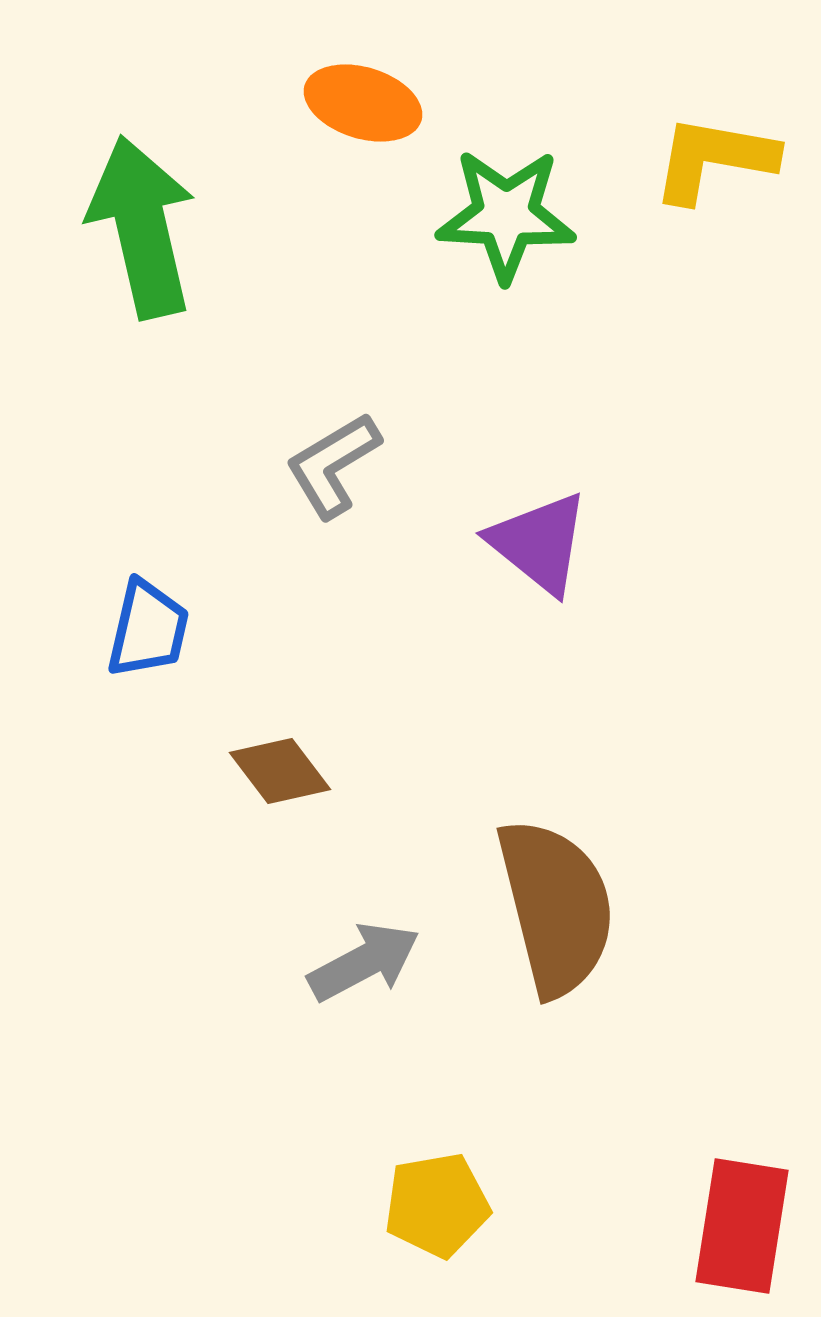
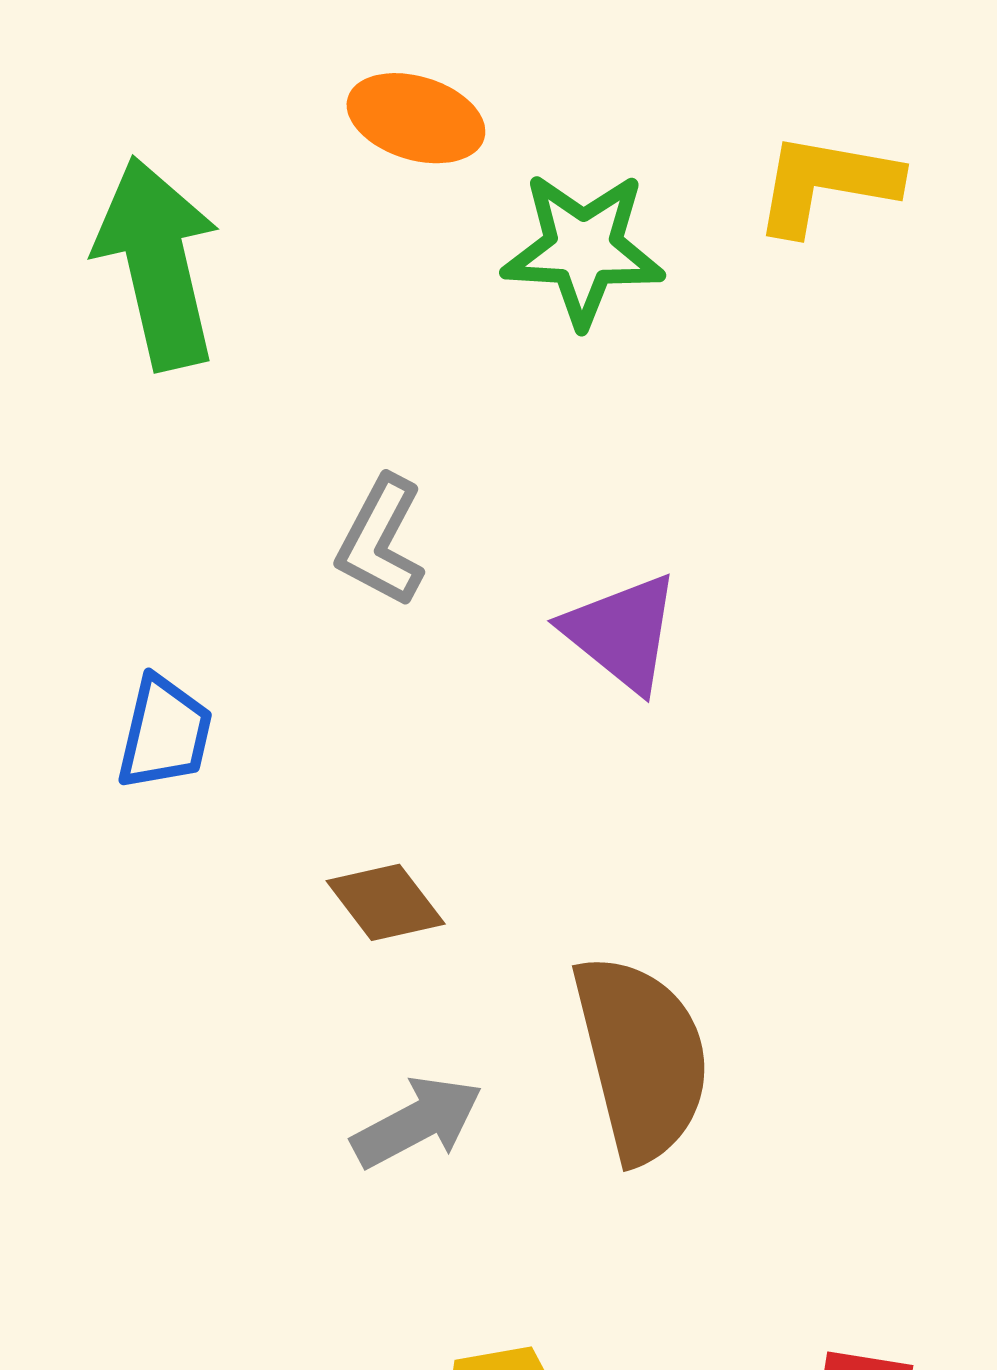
gray L-shape: (333, 465) -> (381, 541), turned -31
brown diamond: (280, 771) -> (386, 902), moved

